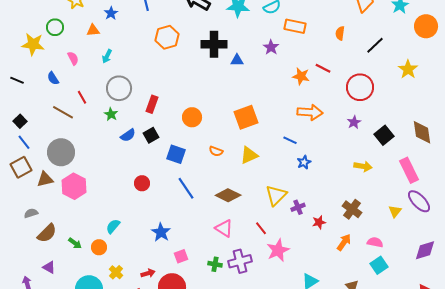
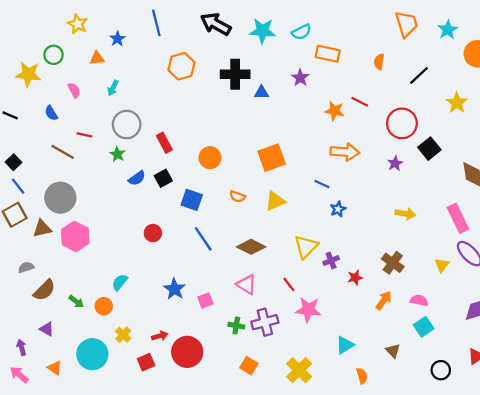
red line: (82, 97) -> (84, 135), turned -48
red rectangle: (152, 104) -> (164, 143), turned -48
black square: (384, 135) -> (429, 149), moved
pink star: (278, 250) -> (308, 310), turned 30
pink square: (181, 256) -> (205, 300), moved

